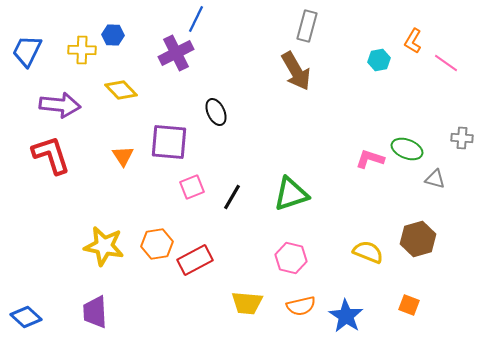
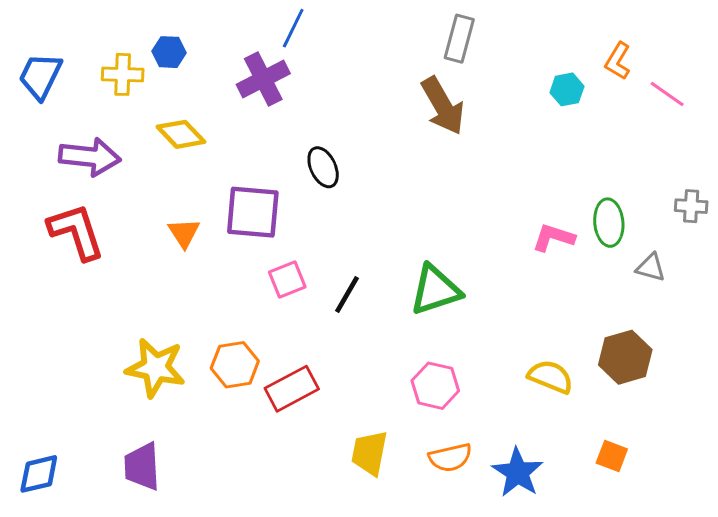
green ellipse: (407, 149) -> (609, 223), turned 64
yellow trapezoid: (247, 303) -> (369, 453), turned 96
blue diamond: (26, 317) -> (39, 474), turned -56

